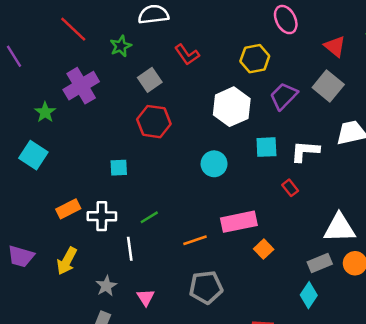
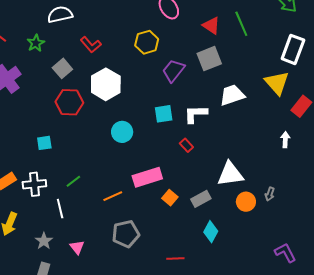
gray square: (328, 86) -> (209, 59), turned 35
white hexagon: (232, 107) -> (106, 84), moved
gray rectangle: (320, 263) -> (201, 199), moved

